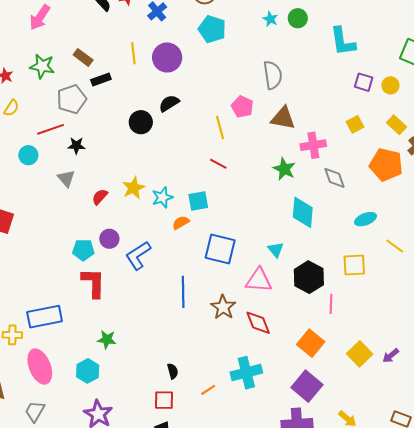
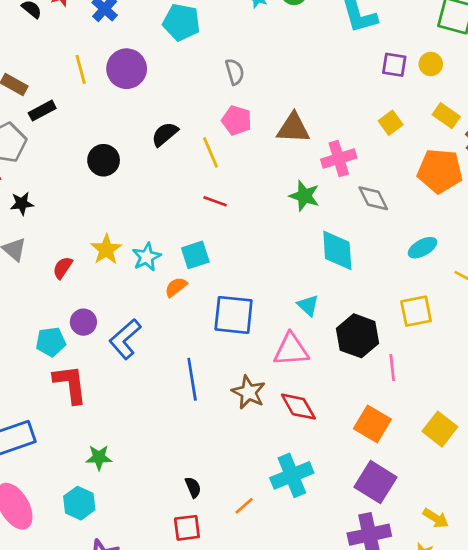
gray semicircle: (273, 75) -> (235, 72), moved, size x0.7
black semicircle: (169, 103) -> (165, 134), moved

